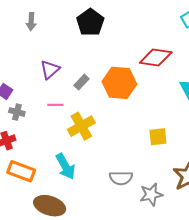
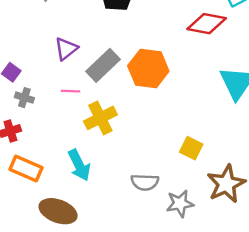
red diamond: (156, 57) -> (207, 24), moved
gray rectangle: (81, 82) -> (103, 65), size x1.8
yellow square: (158, 137) -> (191, 148), moved, turned 30

